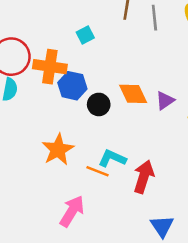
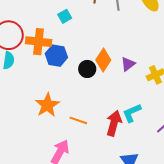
orange diamond: (133, 94) -> (103, 60), turned 60
black circle: (99, 104) -> (87, 69), moved
cyan L-shape: (112, 158) -> (132, 113), moved, turned -45

